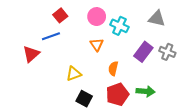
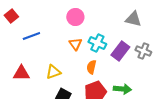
red square: (60, 15) -> (11, 16), moved
cyan cross: (119, 26) -> (97, 43), moved
red triangle: (31, 54) -> (21, 73), moved, turned 42

